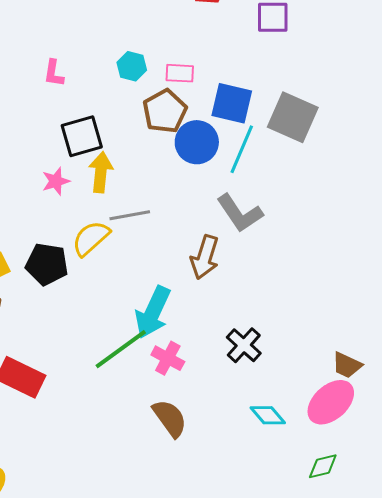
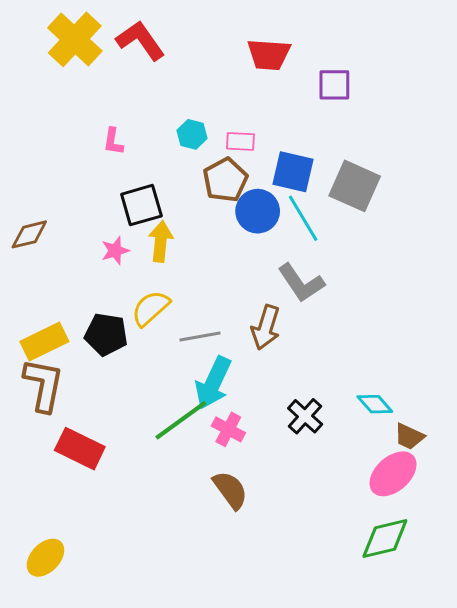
cyan line: (242, 149) -> (303, 218), turned -54
gray line: (130, 215) -> (200, 336), moved
cyan diamond: (268, 415) -> (375, 404), moved
green diamond: (323, 466) -> (385, 538), size x1.6

